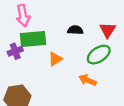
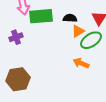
green rectangle: (33, 39) -> (41, 16), moved
orange triangle: (55, 59) -> (78, 31), moved

